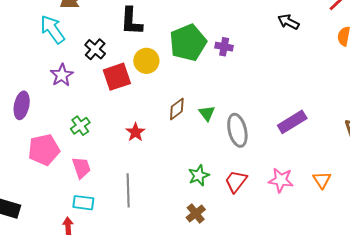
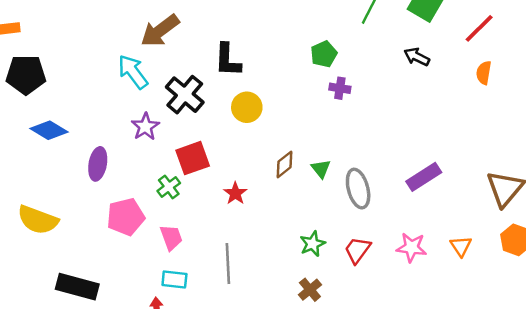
green pentagon: (188, 43) -> (324, 54), moved, size x0.6
black cross: (95, 49) -> (185, 95), size x1.5
red square: (117, 77) -> (193, 158), moved

